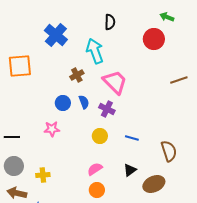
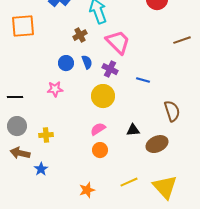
yellow circle: (100, 136) -> (103, 96), size x1.5
blue line: (132, 138) -> (143, 80), moved
black triangle: (130, 170) -> (133, 130), turned 32

